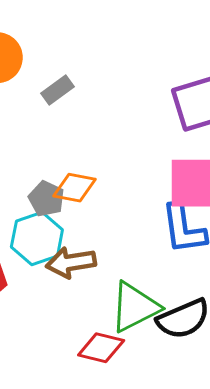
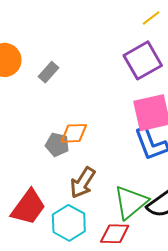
cyan hexagon: (37, 238) -> (69, 223), moved
brown arrow: (71, 262) -> (83, 183), turned -36

